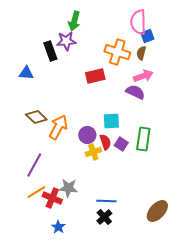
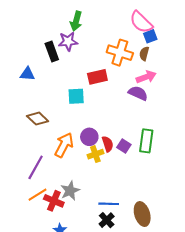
pink semicircle: (138, 22) -> (141, 22), turned -45
cyan square: (111, 121) -> (76, 96), moved
orange arrow: (58, 127) -> (64, 145), moved
gray star: (68, 188) -> (70, 191), turned -30
brown ellipse: (157, 211) -> (142, 214), moved, turned -60

